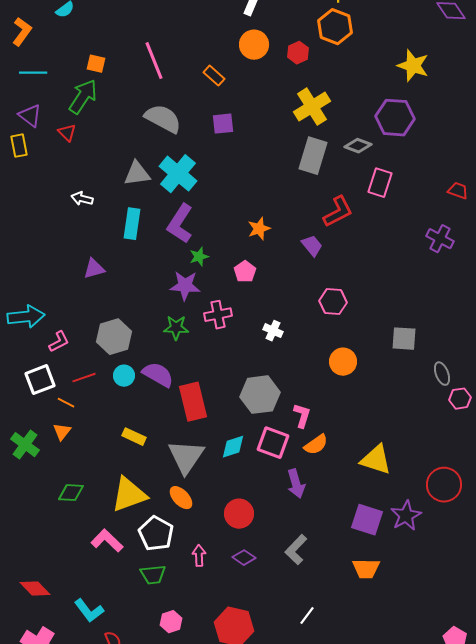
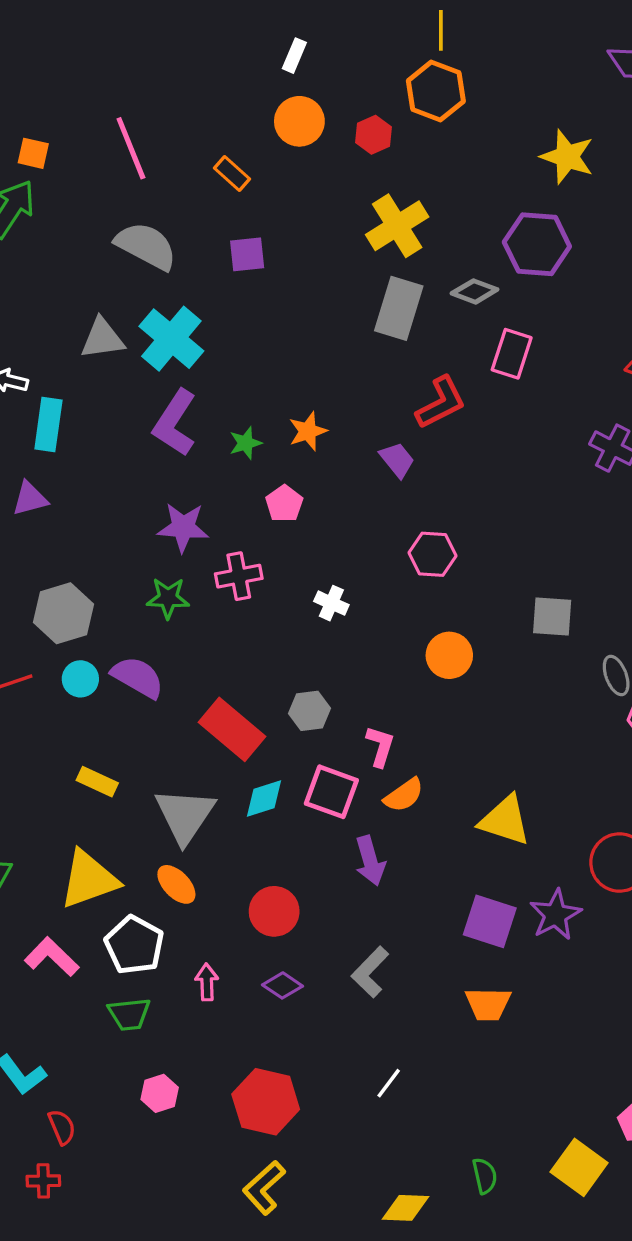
cyan rectangle: (132, 224) -> (48, 425), moved
green star: (199, 257) -> (245, 443), moved
gray hexagon: (260, 395) -> (309, 711), size x0.6
red rectangle: (193, 402) -> (232, 729), moved, turned -36

